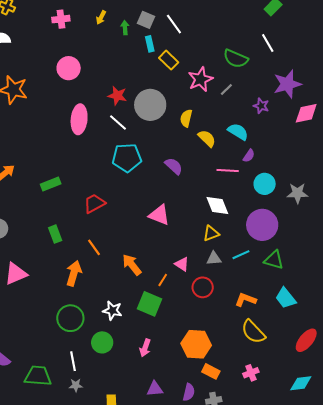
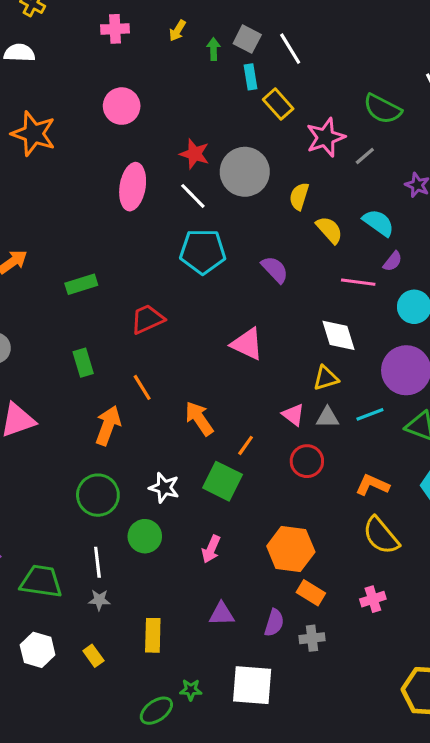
pink triangle: (182, 264) -> (293, 415), moved

